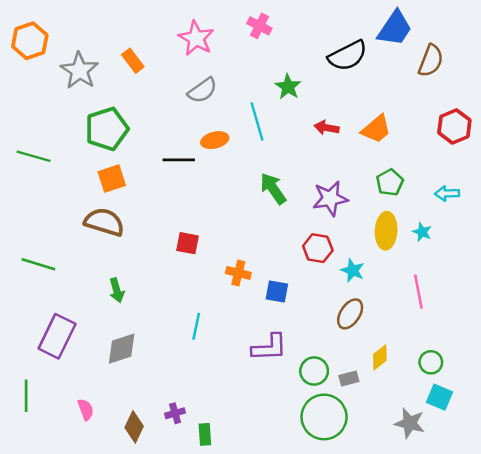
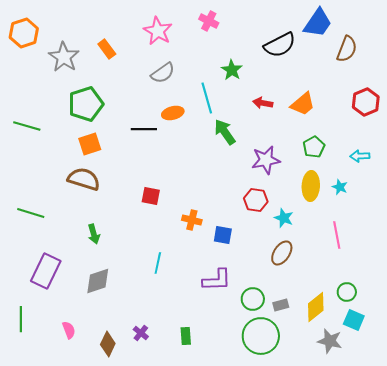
green arrow: (273, 189) -> (225, 132), moved
yellow diamond: (380, 357) -> (316, 307), moved, size x1.4
purple cross: (175, 413) -> (141, 333), turned -35
green rectangle: (205, 434) -> (186, 336), moved

